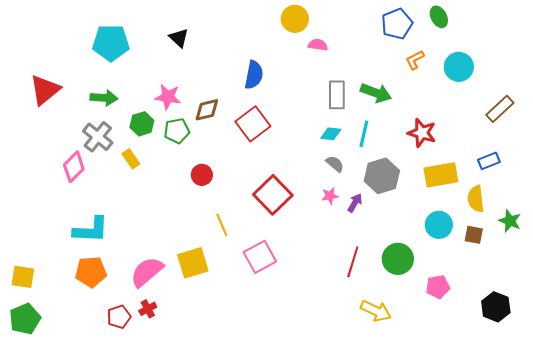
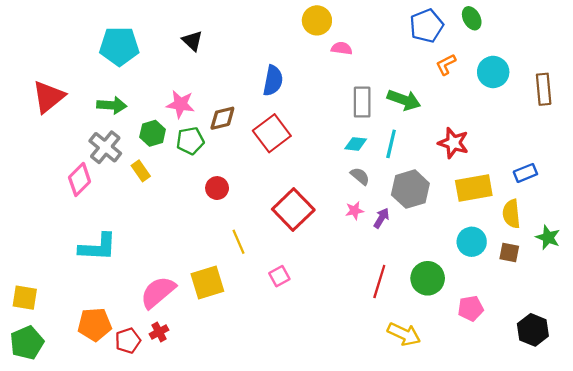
brown rectangle: (500, 109) -> (544, 89), moved, turned -52
pink square: (260, 257) -> (279, 276), size x0.6
orange pentagon: (91, 272) -> (95, 324), moved

